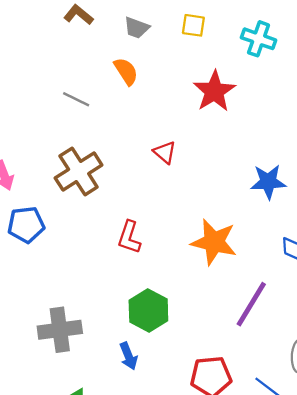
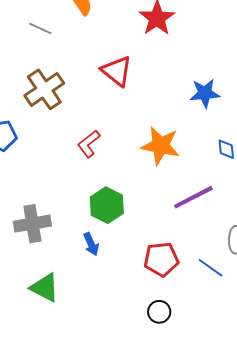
red triangle: (165, 152) -> (117, 71), size x1.6
red L-shape: (129, 237) -> (89, 144), turned 36
purple line: (251, 304) -> (193, 197), turned 33

